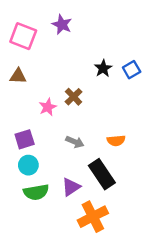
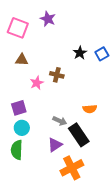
brown triangle: (18, 76) -> (22, 60), moved
brown cross: (74, 97) -> (57, 75), turned -32
gray arrow: (75, 142) -> (60, 121), moved
green semicircle: (36, 192) -> (17, 150), moved, turned 102

